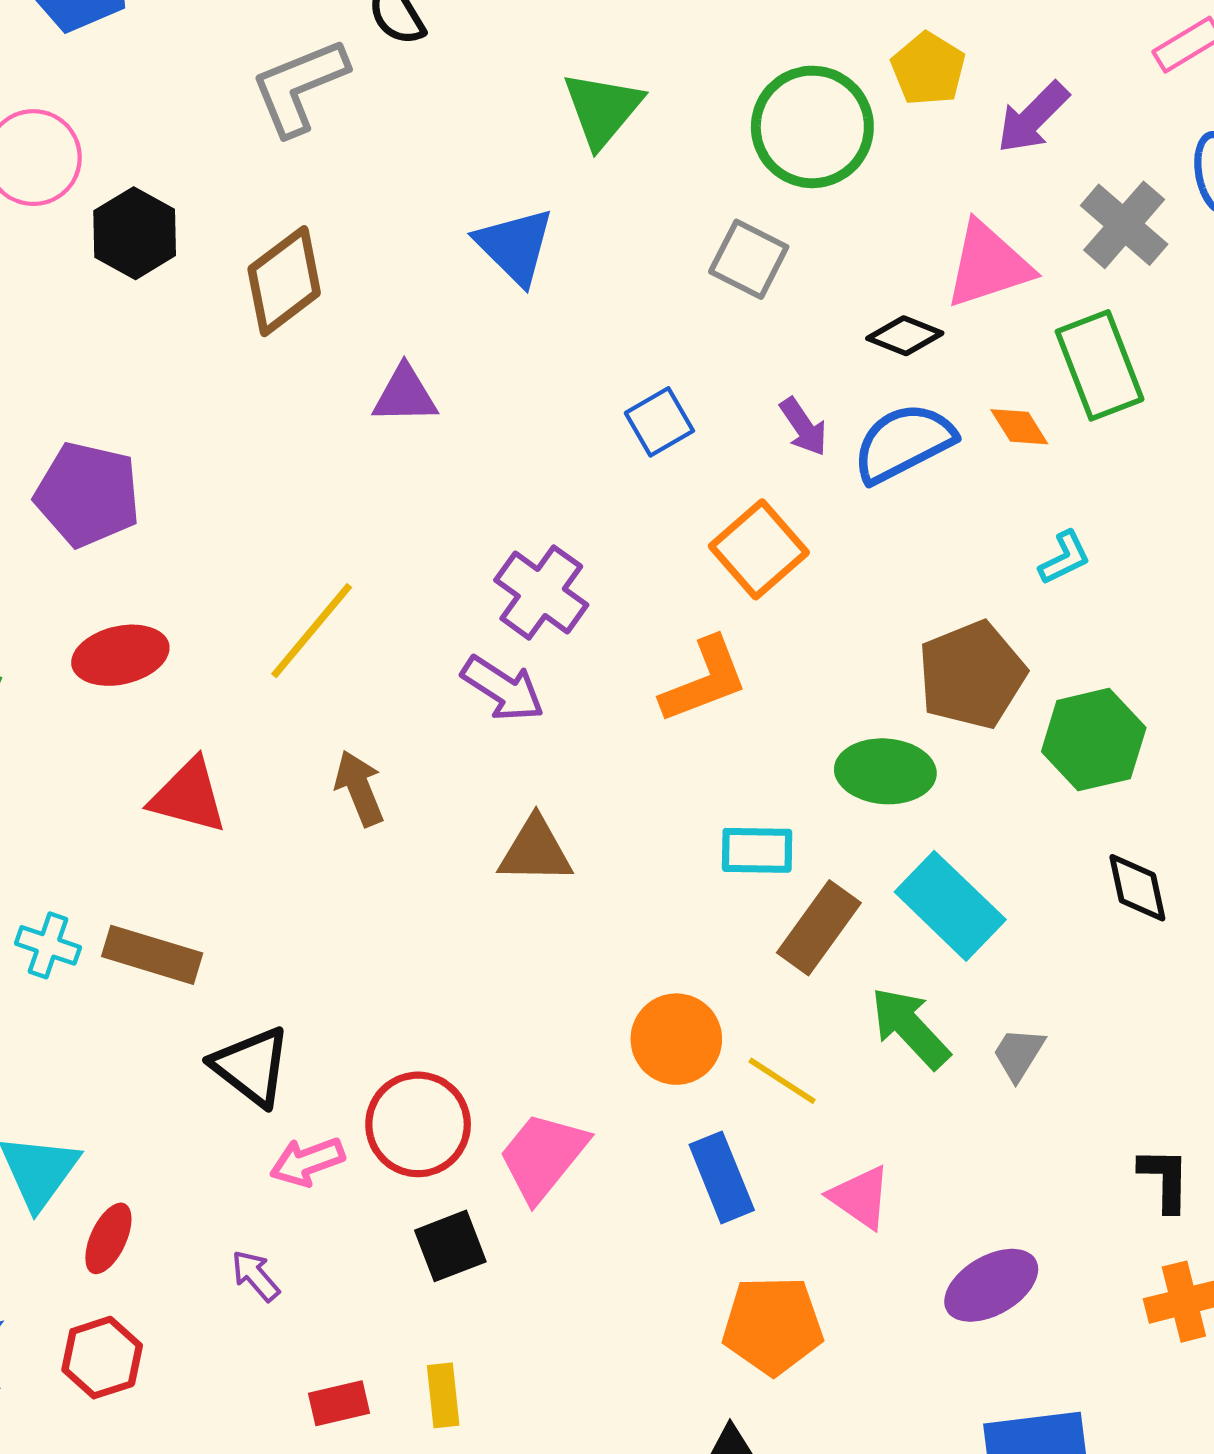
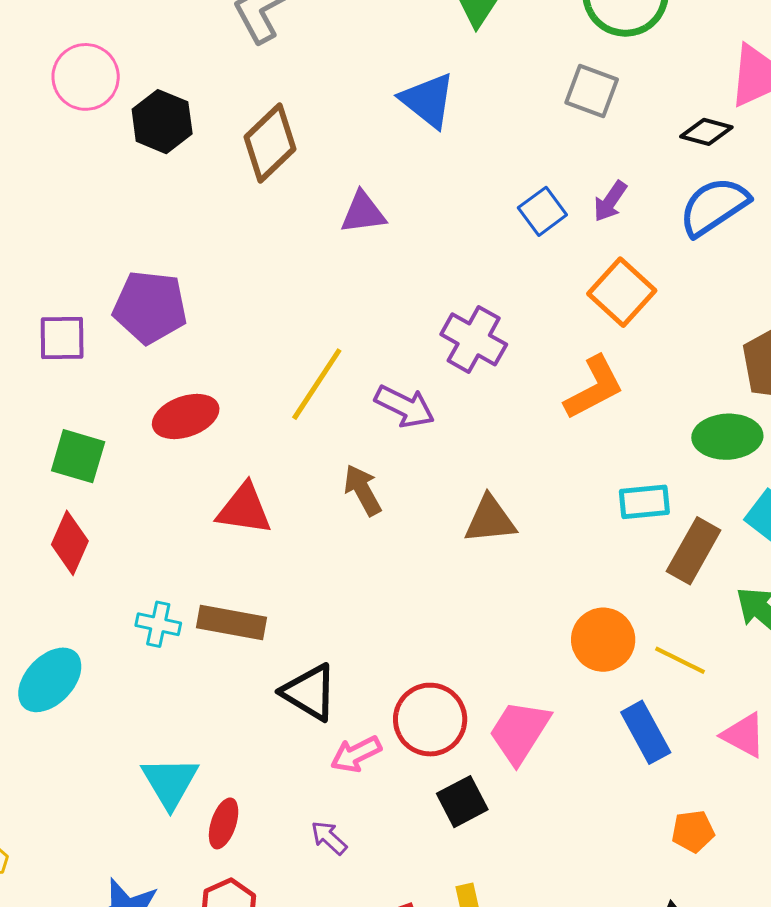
purple arrow: (803, 427) -> (610, 201), moved, turned 75
purple arrow: (503, 689) -> (405, 406), moved
orange pentagon: (773, 1325) -> (693, 831), size x0.6

